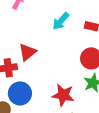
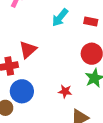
red star: (63, 95) -> (65, 91), size x0.6

